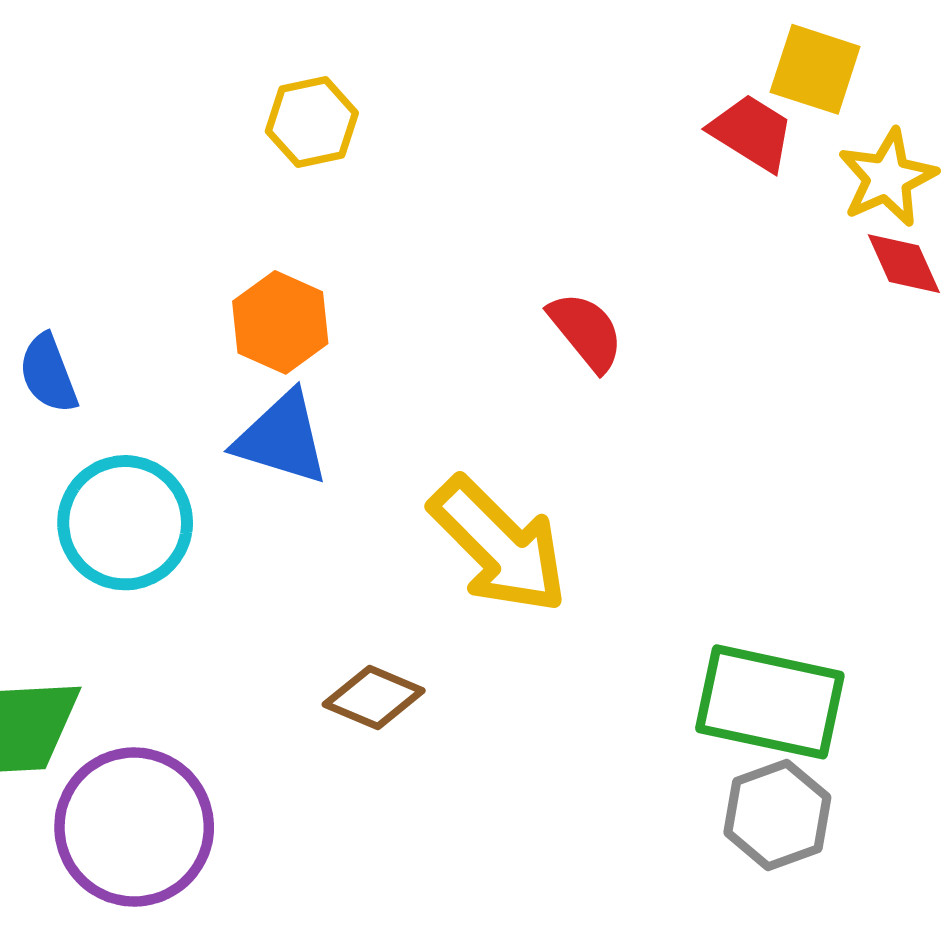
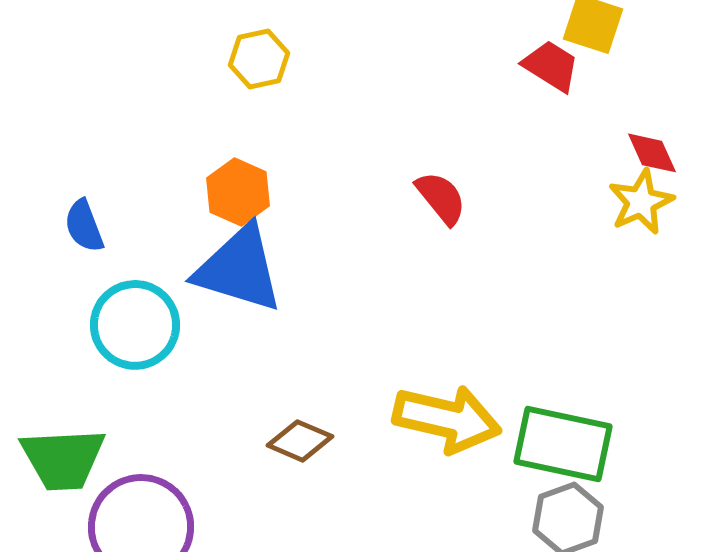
yellow star: (887, 178) -> (641, 202), moved
blue triangle: (282, 438) -> (239, 269), size x1.4
yellow arrow: (499, 545) -> (447, 419), moved, turned -32

